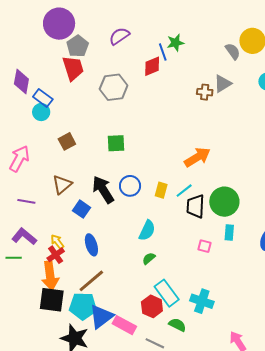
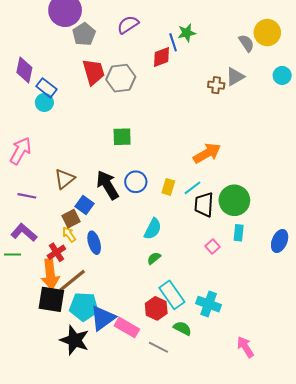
red trapezoid: (73, 68) -> (94, 72), moved
brown square: (67, 141) -> (71, 219), moved
yellow arrow: (57, 242) -> (69, 234), moved
pink square: (204, 246) -> (213, 246), turned 32
brown line: (91, 281) -> (72, 280), moved

